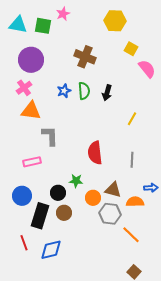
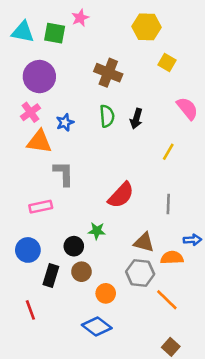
pink semicircle: (147, 69) -> (187, 108), moved
blue star: (64, 91) -> (65, 122), moved
red semicircle: (95, 153) -> (121, 195), turned -130
orange circle: (93, 198) -> (106, 293), moved
black rectangle: (40, 216) -> (51, 276), size x0.7
blue diamond: (51, 250) -> (97, 327), moved, turned 50

